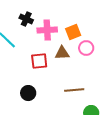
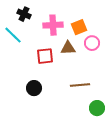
black cross: (26, 19) -> (24, 14), moved

